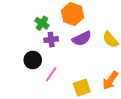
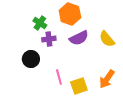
pink line: (51, 74) -> (59, 77), moved, turned -49

